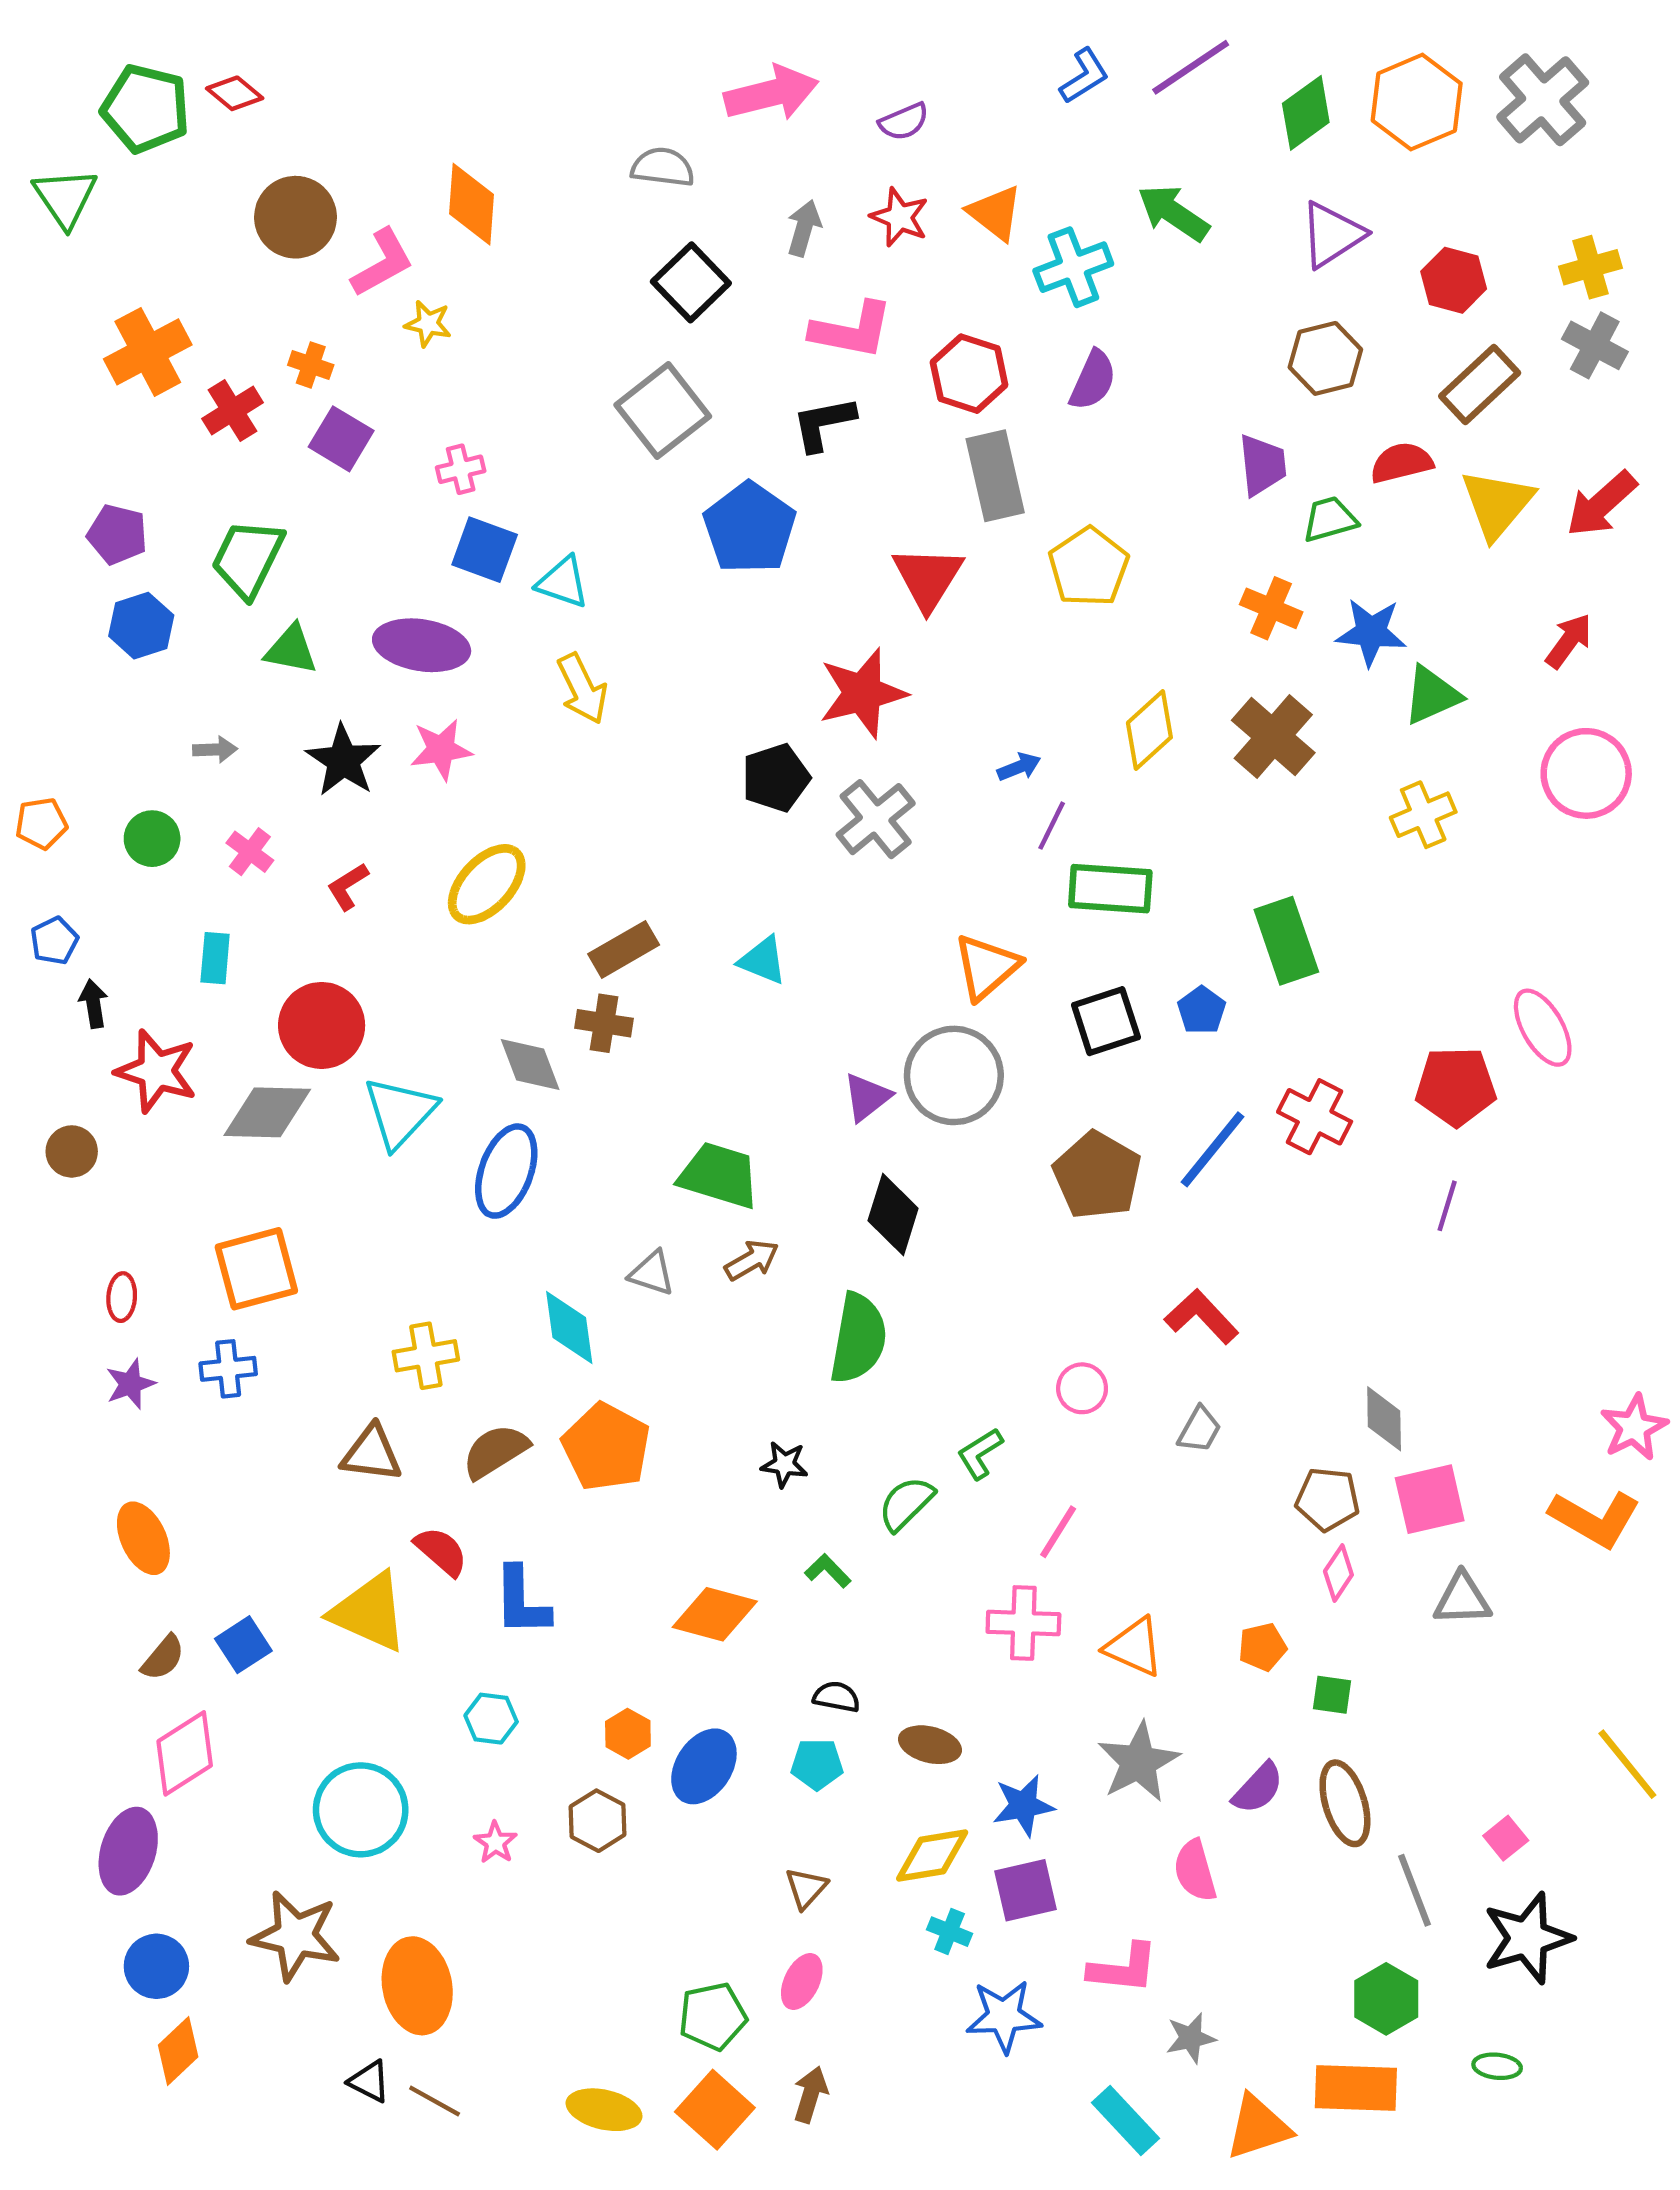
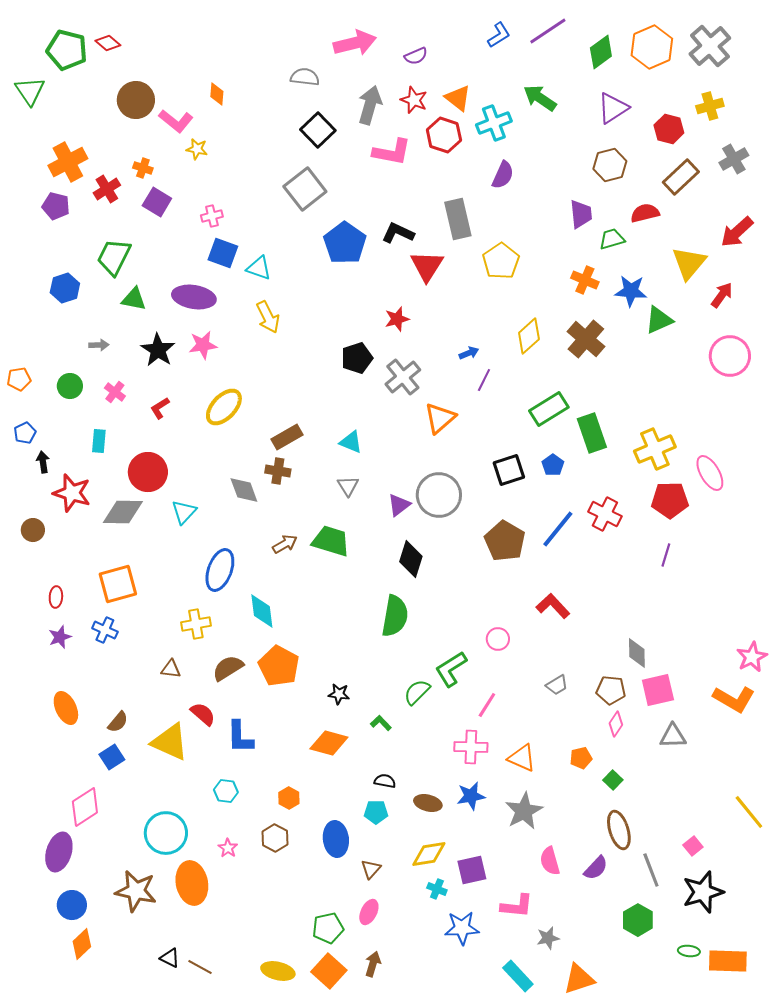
orange diamond: (471, 204) -> (217, 94), size x0.6
gray arrow: (804, 228) -> (370, 105), size x1.5
pink L-shape: (382, 263) -> (176, 121), turned 68
yellow cross: (1590, 267) -> (710, 106), moved
gray cross: (1595, 345) -> (734, 159), turned 32
red hexagon: (969, 374) -> (444, 135), moved
black L-shape: (823, 424) -> (398, 233), moved, turned 36
yellow triangle: (1497, 504) -> (689, 263), moved
purple pentagon: (117, 534) -> (56, 206), moved
red star: (863, 693) -> (397, 319), size x0.6
yellow cross: (1423, 815) -> (655, 449), moved, size x1.4
green rectangle: (1110, 889) -> (549, 409), moved, turned -36
orange triangle: (986, 967) -> (440, 418), moved
cyan triangle: (400, 1112) -> (184, 512), size x0.7
blue ellipse: (506, 1171) -> (220, 570), moved
brown arrow: (752, 1260) -> (285, 544), moved
gray triangle: (652, 1273) -> (348, 486), moved, turned 40
blue cross: (228, 1369) -> (105, 630), turned 30
gray trapezoid: (1199, 1430) -> (557, 685), moved, turned 30
brown triangle: (372, 1454) -> (171, 669), size x0.7
green L-shape: (980, 1454) -> (451, 669), size x1.5
black star: (784, 1464) -> (339, 694), moved
brown semicircle: (163, 1658) -> (118, 722), moved
green square: (1332, 1695) -> (613, 780), turned 36
blue ellipse: (704, 1766) -> (336, 839), moved, turned -40
purple semicircle: (1258, 1788) -> (596, 868), moved
blue star: (1023, 1806) -> (471, 796), moved
orange ellipse: (417, 1986) -> (192, 883), moved
orange rectangle: (1356, 2088) -> (728, 961), moved

